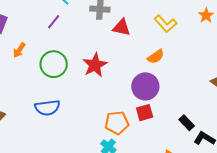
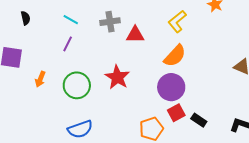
yellow L-shape: (166, 24) -> (177, 21), turned 105
orange semicircle: (156, 57) -> (175, 56), size x1.4
black rectangle: (187, 123) -> (199, 120), moved

